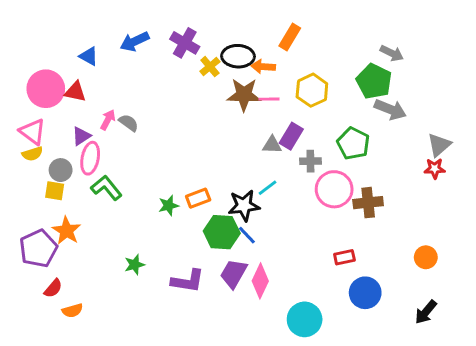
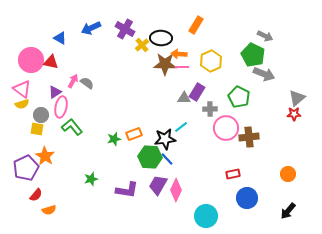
orange arrow: (263, 67) -> (179, 54), moved

